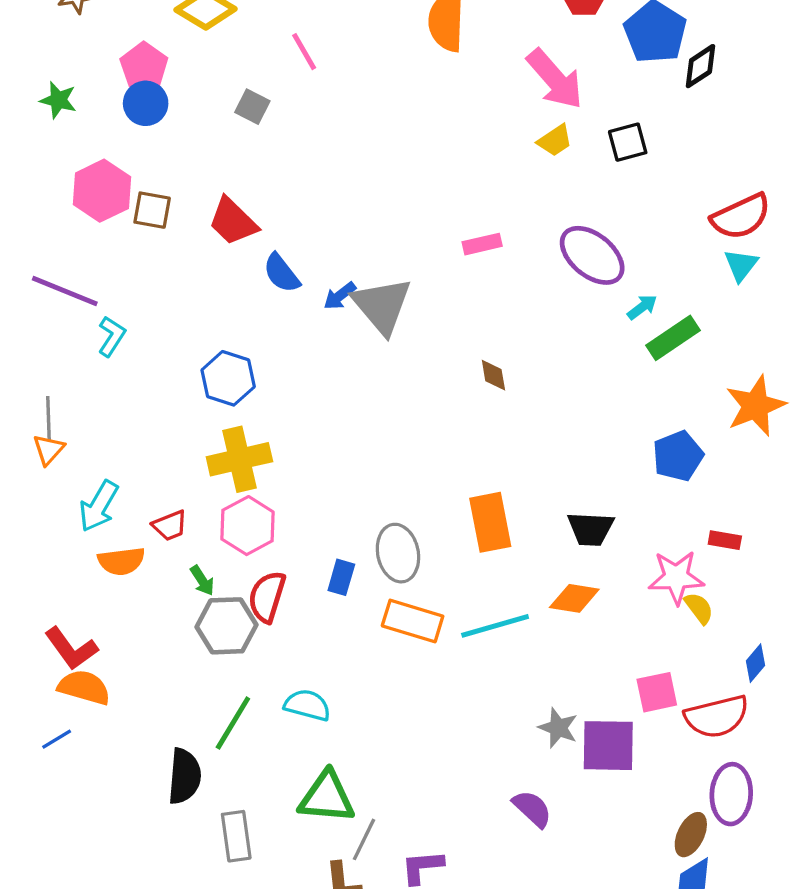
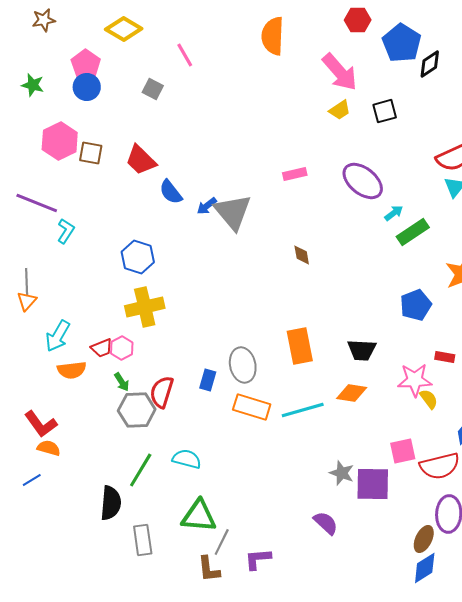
pink hexagon: (248, 526) -> (122, 348), moved, size x0.7
orange semicircle: (84, 687) -> (49, 448), size x0.7

